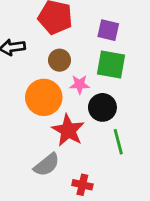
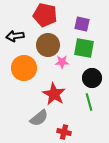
brown circle: (60, 60) -> (48, 45), size x1.5
orange circle: (44, 97) -> (24, 68), moved
black circle: (102, 107) -> (92, 78), moved

